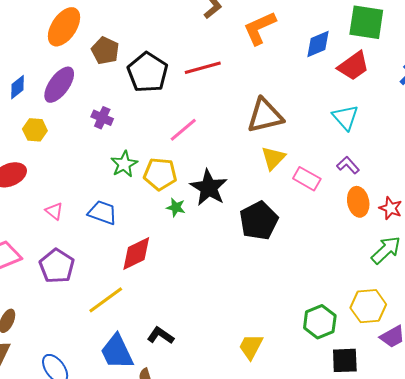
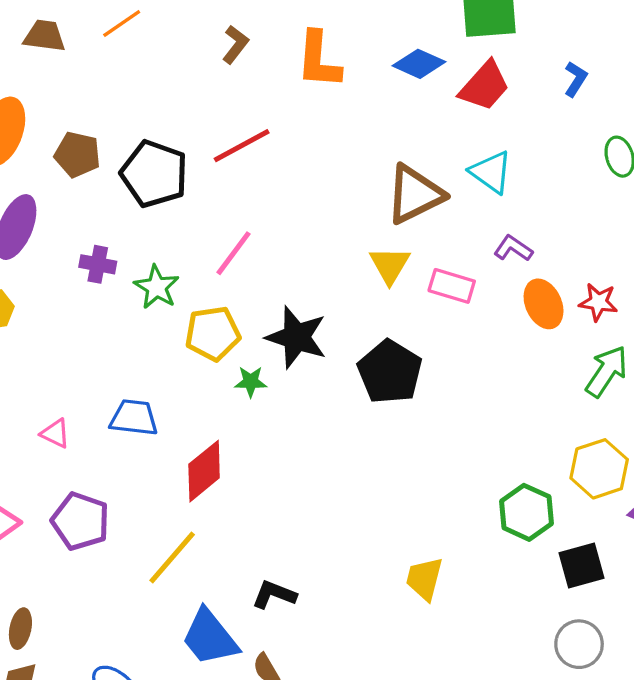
orange L-shape: (260, 28) -> (319, 60), turned -48
blue diamond: (318, 44) -> (419, 64), turned 60
brown triangle: (265, 116) -> (415, 194), moved
green star: (124, 164) -> (157, 287), moved

